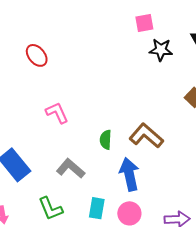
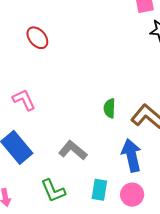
pink L-shape: (57, 113) -> (24, 100), moved
green semicircle: (106, 140) -> (110, 108), moved

